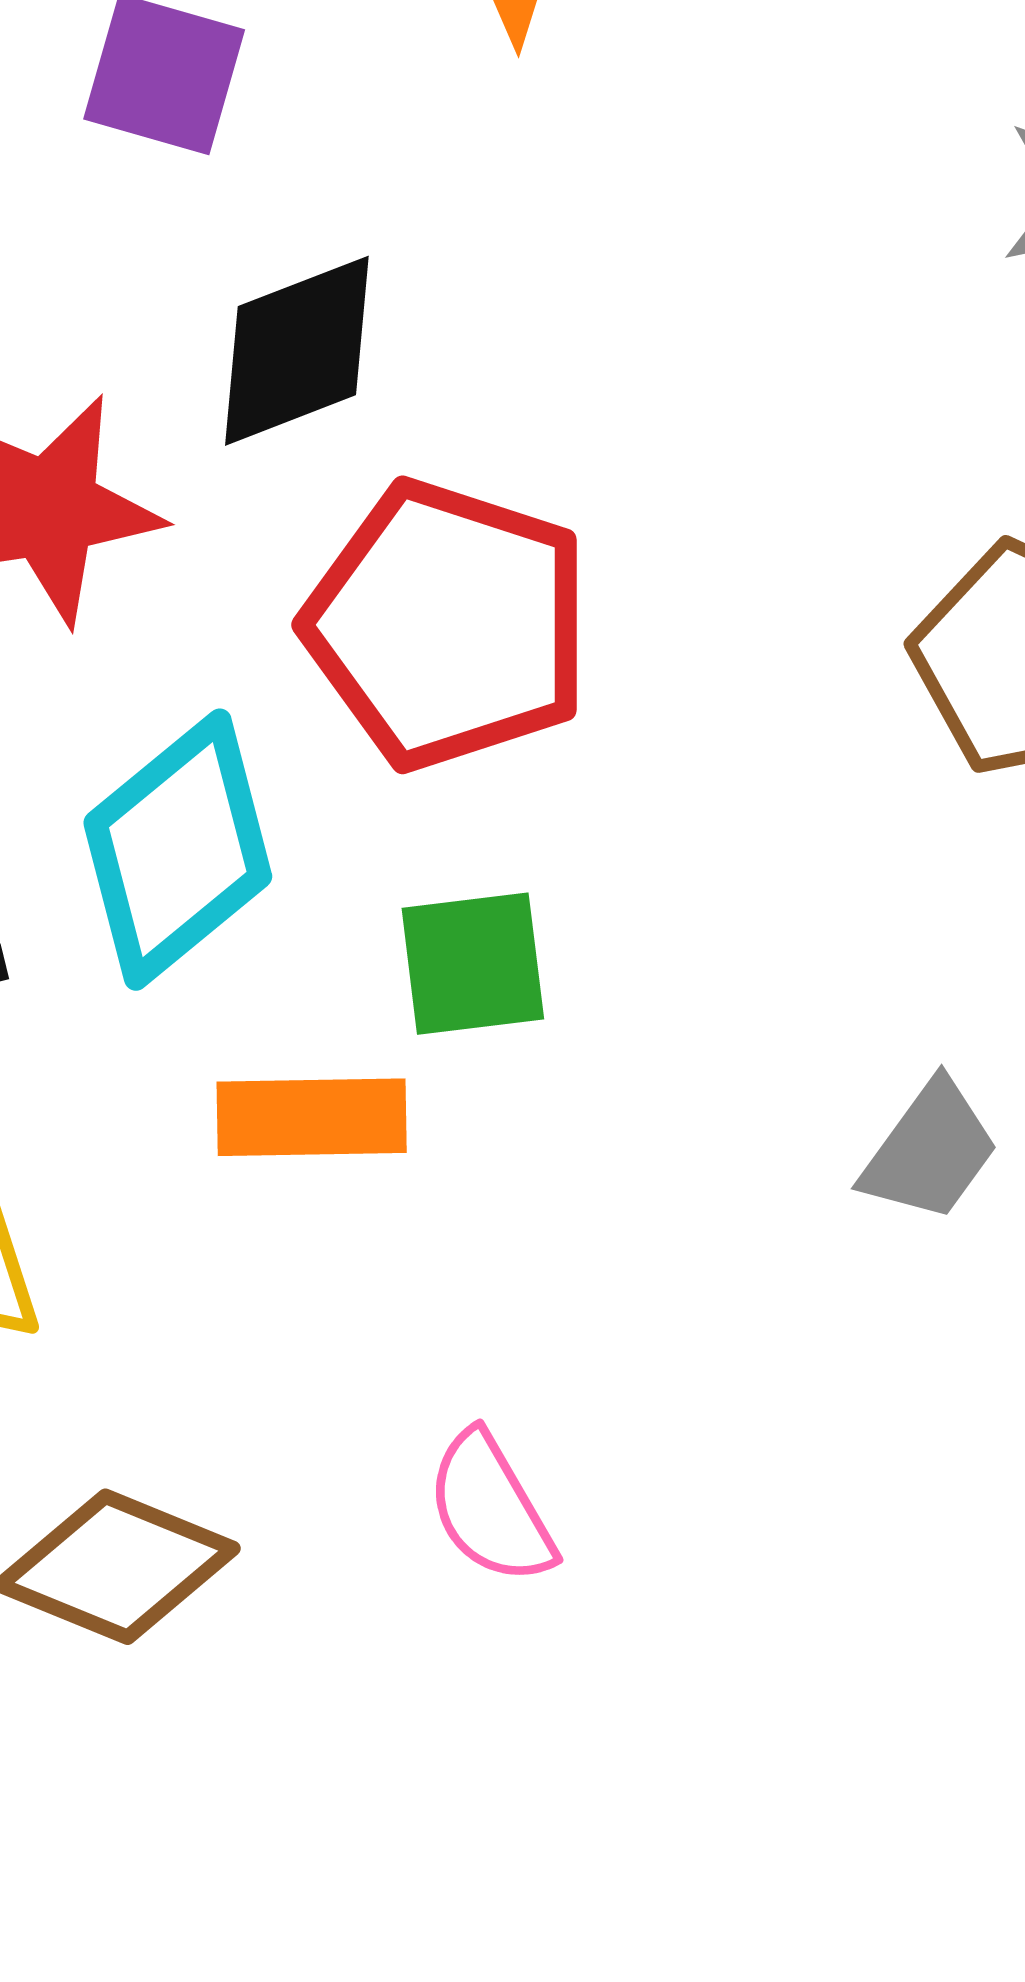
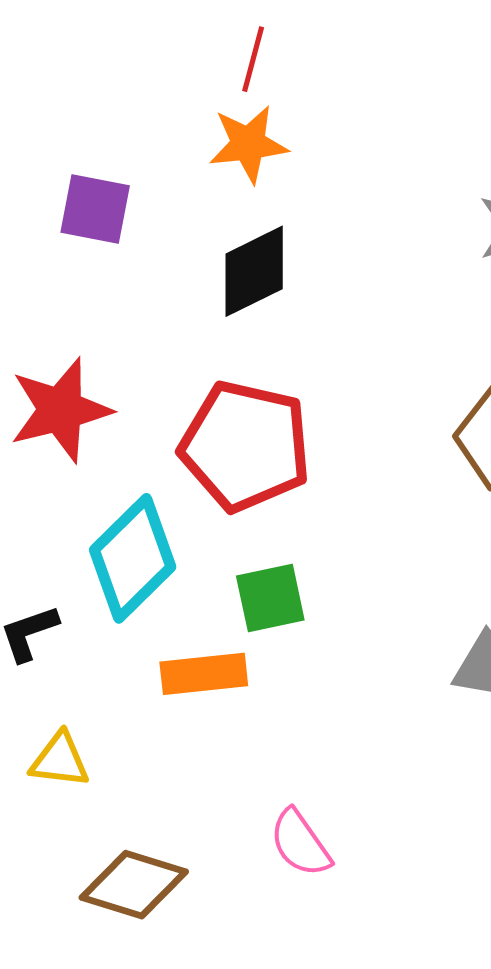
black diamond: (297, 351) -> (254, 271), moved

